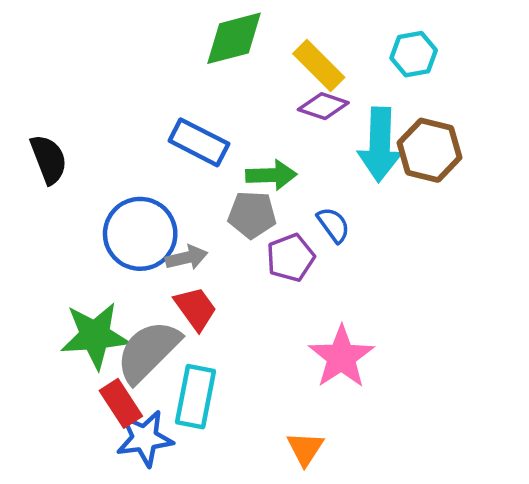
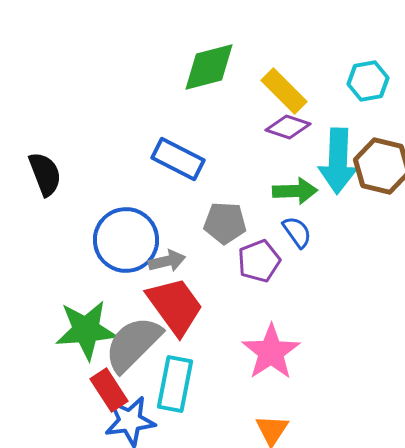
green arrow: (271, 175) -> (295, 191), moved
red trapezoid: (196, 308) -> (175, 306), size x1.5
pink star: (341, 357) -> (271, 352), moved

